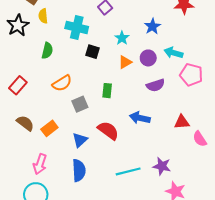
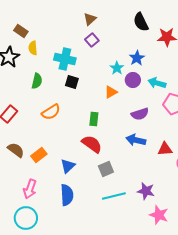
cyan star: (122, 38) -> (117, 68), moved
black square: (92, 52) -> (72, 82), moved
purple circle: (148, 58) -> (133, 80), moved
gray square: (80, 104) -> (106, 169), moved
blue arrow: (140, 118) -> (136, 140), moved
red semicircle: (108, 130) -> (92, 144), moved

